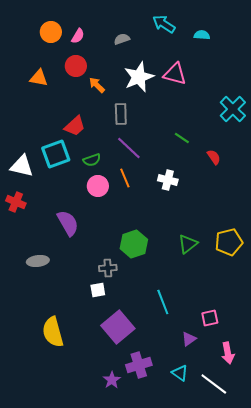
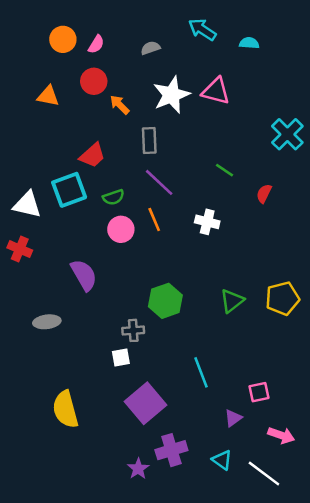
red semicircle: (214, 157) -> (264, 194), turned -119
pink arrow: (228, 353) -> (281, 435), turned -60

